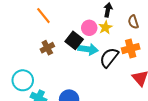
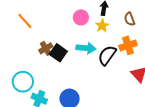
orange line: (43, 16) -> (25, 21), moved
pink circle: (89, 28) -> (81, 17), moved
black square: (74, 40) -> (58, 53), moved

